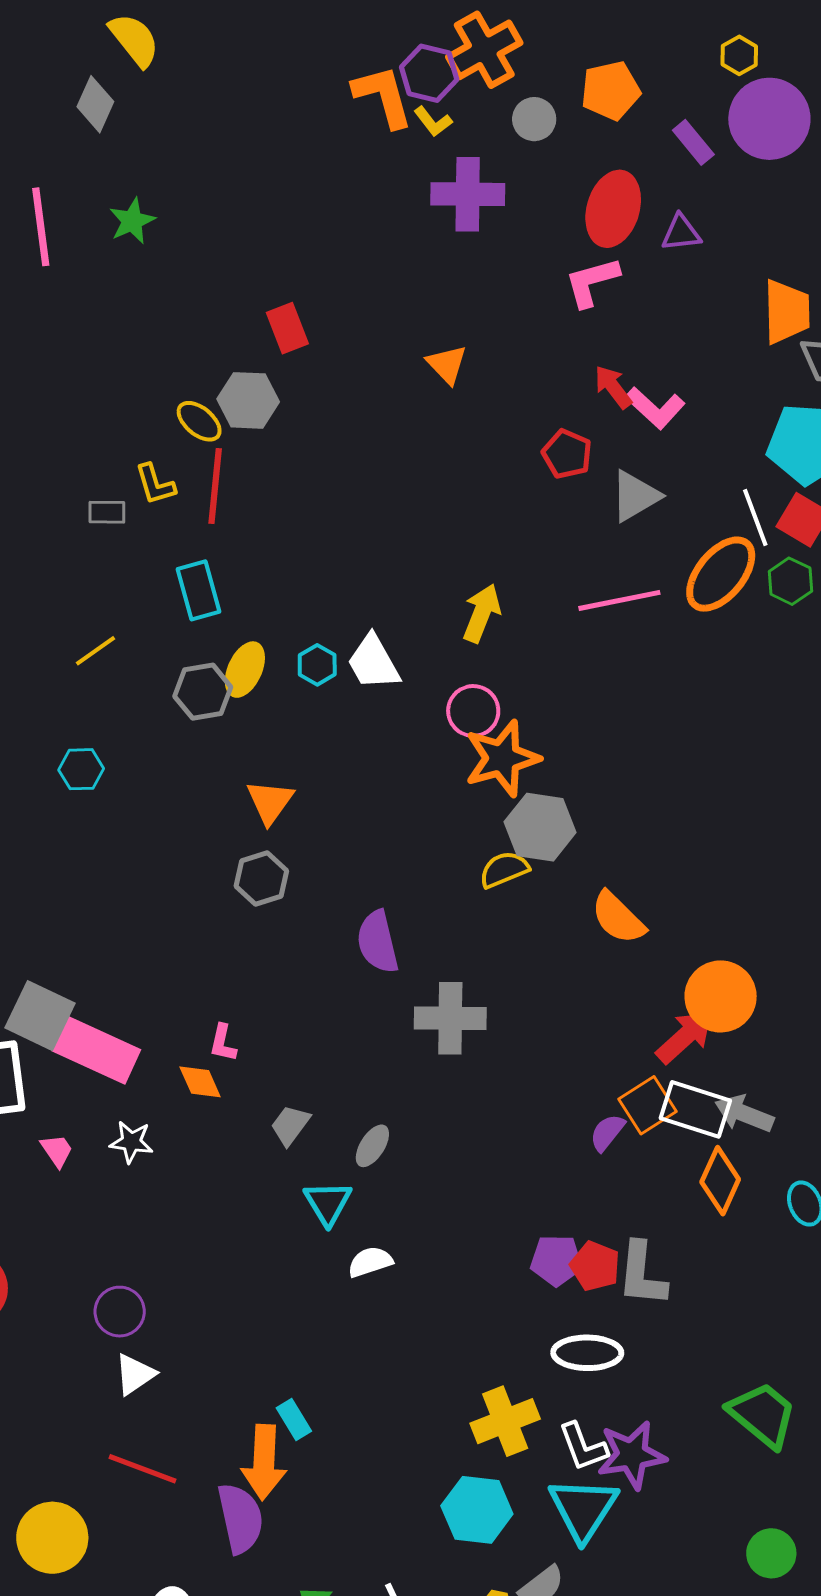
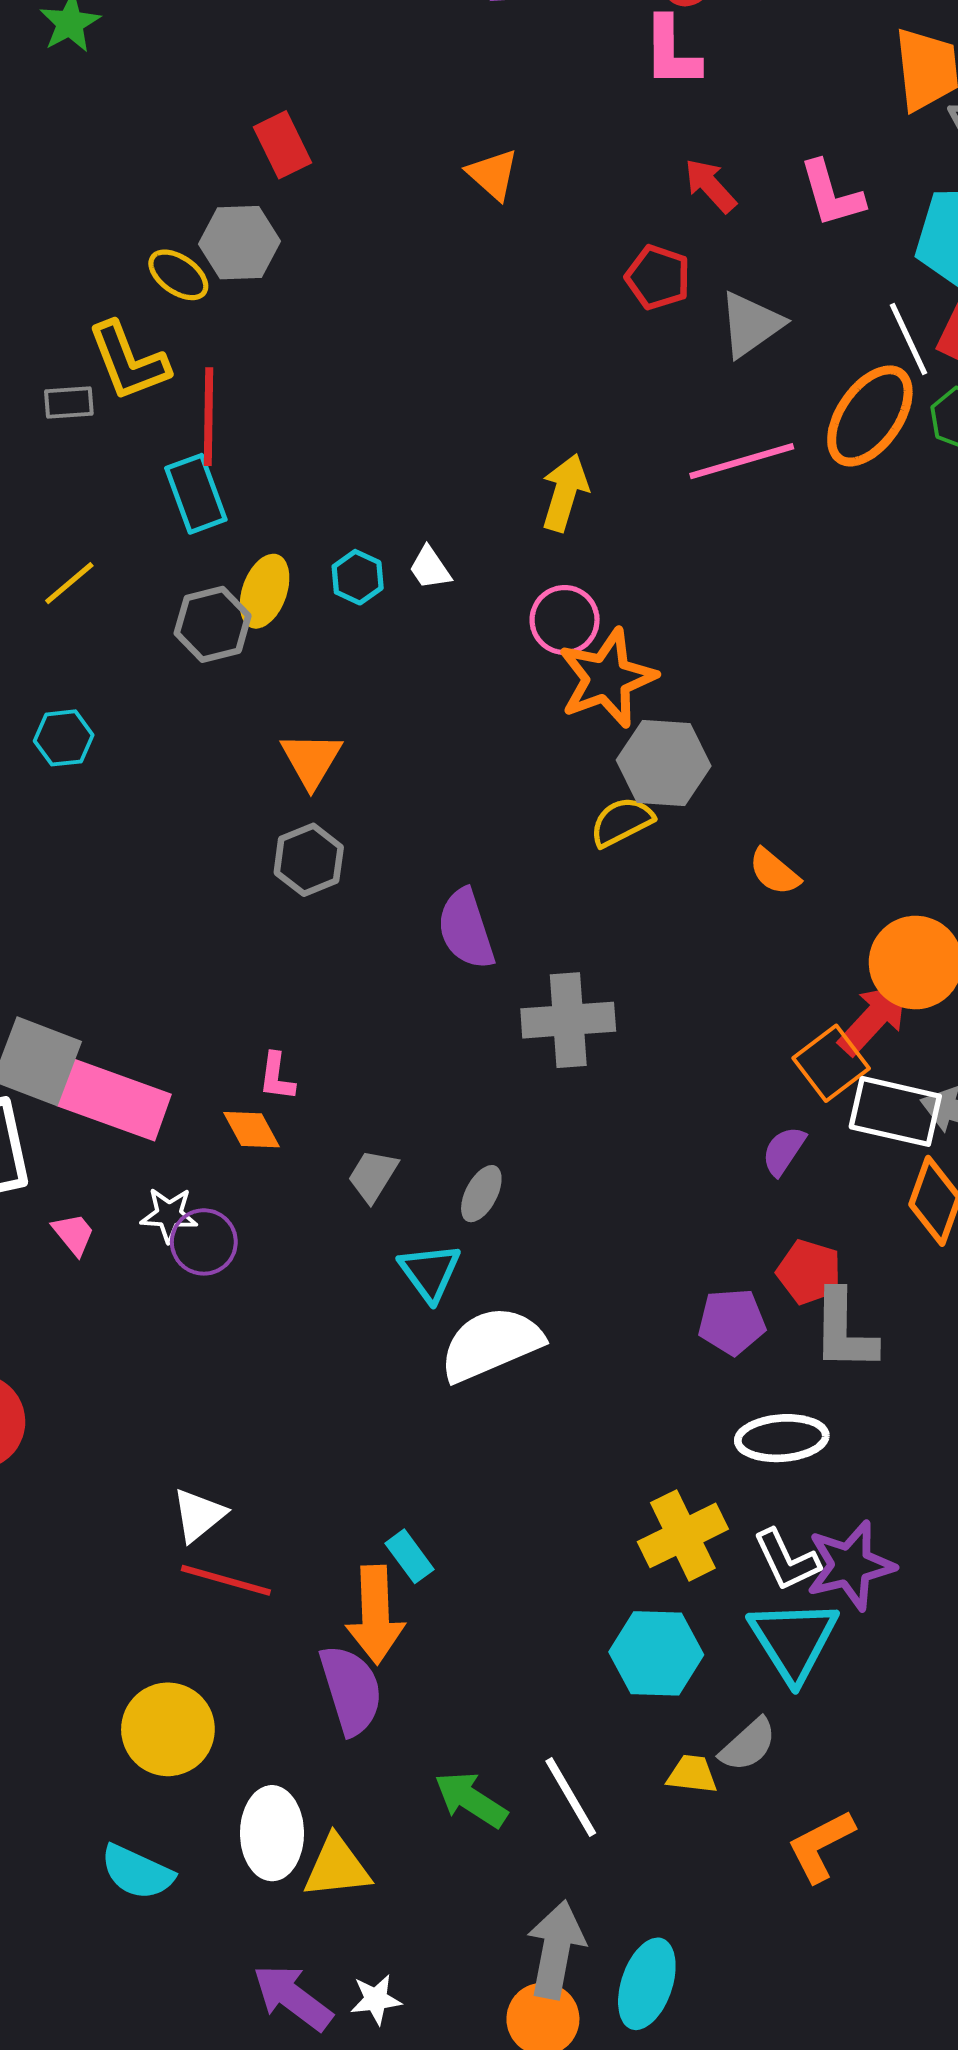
pink L-shape: (592, 282) -> (671, 52), turned -70
pink L-shape: (655, 408) -> (831, 194), moved, turned 36
yellow L-shape: (155, 484) -> (128, 361), size x1.5
red line: (215, 486) -> (208, 417), moved
white trapezoid: (373, 662) -> (430, 568), size x0.6
orange semicircle: (618, 918) -> (774, 872), size x0.7
orange square: (648, 1105) -> (831, 1063), moved
white semicircle: (370, 1262) -> (491, 1344), size x1.8
red pentagon: (595, 1266) -> (809, 1272), moved
purple circle: (120, 1312) -> (204, 1242), moved
red line: (143, 1469) -> (226, 1580), moved
yellow circle: (52, 1538) -> (168, 1729), moved

